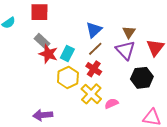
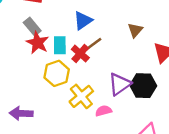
blue triangle: (94, 30) -> (83, 21), moved
purple triangle: (125, 50) -> (120, 84), moved, turned 30
cyan rectangle: (67, 53) -> (60, 45), turned -35
red cross: (94, 69) -> (80, 53), moved

